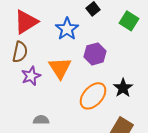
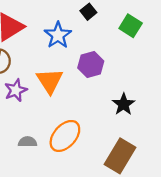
orange ellipse: (93, 96) -> (65, 136), moved

